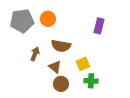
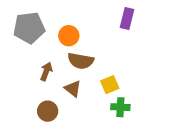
orange circle: (48, 19) -> (69, 36), moved
purple rectangle: (99, 26) -> (127, 19), moved
brown circle: (61, 84) -> (48, 111), moved

